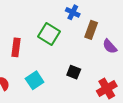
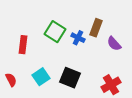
blue cross: (73, 12) -> (78, 38), moved
black square: (74, 72) -> (70, 78), moved, size x1.5

